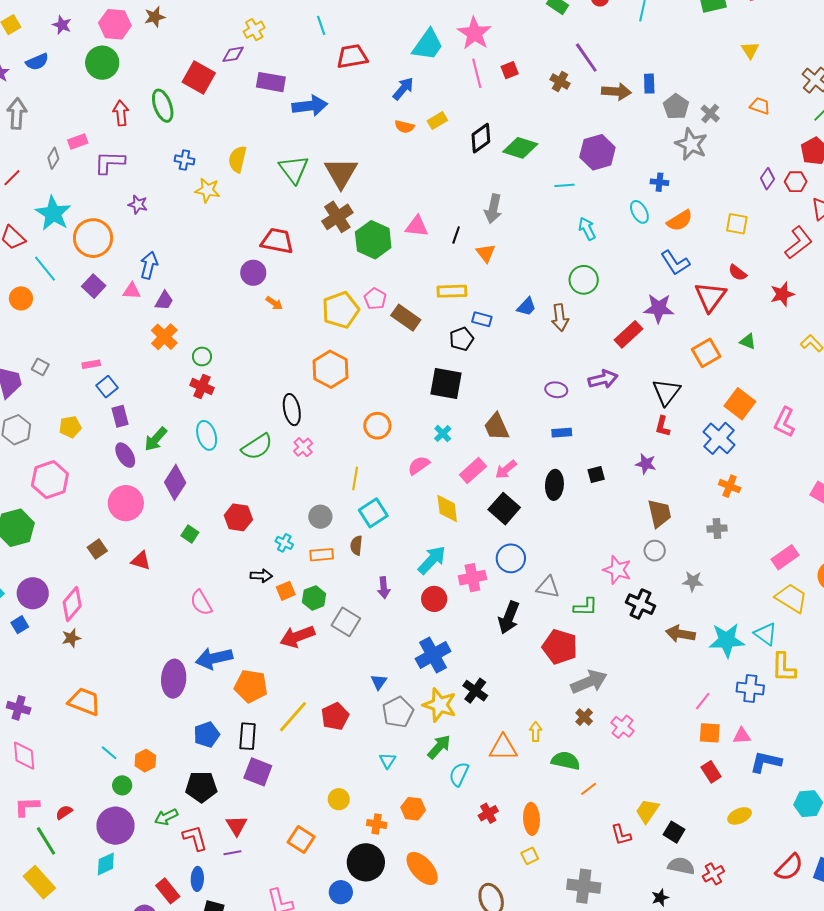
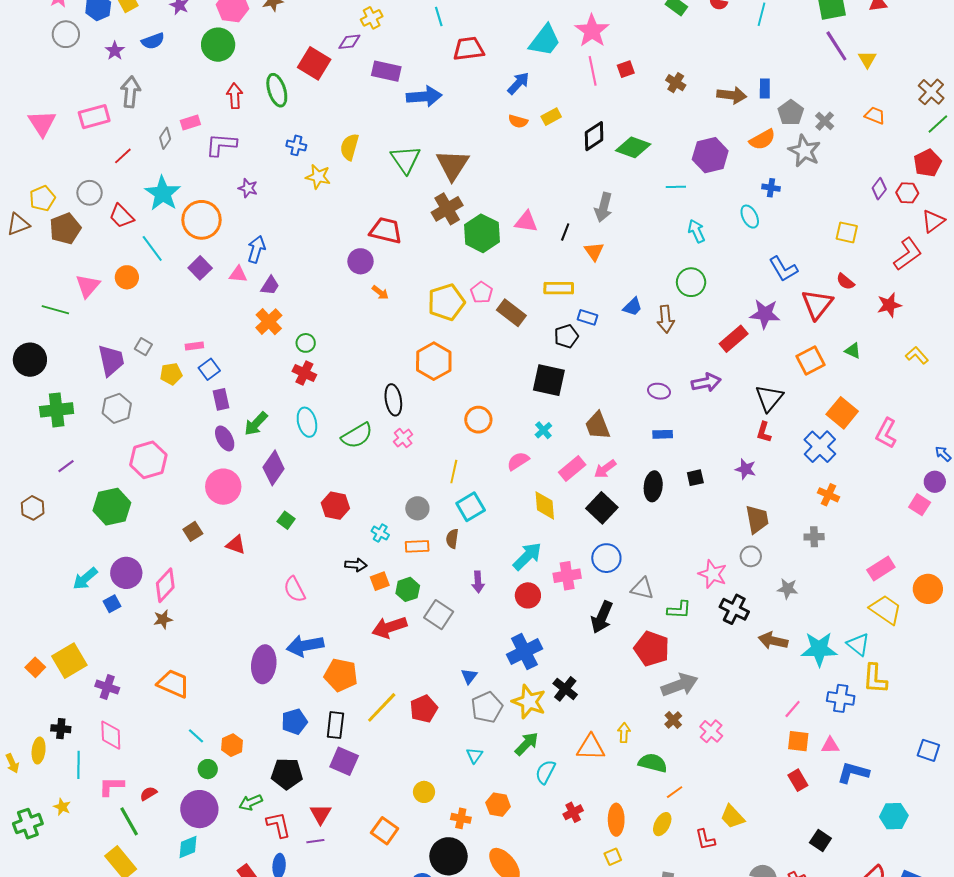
purple line: (586, 58) -> (836, 46), moved
orange semicircle: (680, 221) -> (762, 140), moved
yellow pentagon: (70, 427) -> (171, 374), moved
yellow trapezoid: (647, 811) -> (732, 817), turned -80
yellow ellipse: (740, 816) -> (662, 824), moved, turned -40
black square: (674, 832) -> (820, 841), moved

